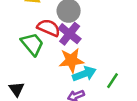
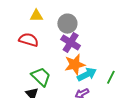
red semicircle: (49, 28) -> (29, 40), moved
green trapezoid: (32, 44) -> (41, 77), moved

